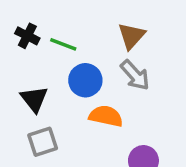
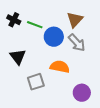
blue circle: (85, 80) -> (54, 37), moved
gray square: (43, 142) -> (36, 82), moved

